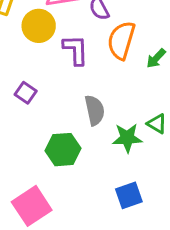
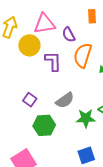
purple square: (26, 93) -> (30, 100), moved
gray semicircle: (95, 110) -> (65, 100), turned 66

